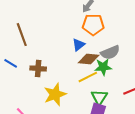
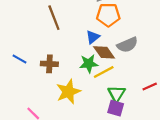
brown line: (22, 35) -> (54, 18), moved
brown diamond: (89, 59) -> (104, 52), turned 50
green star: (103, 67) -> (89, 64), moved

